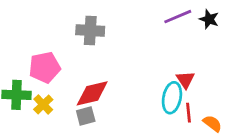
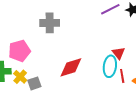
red diamond: (92, 93) -> (71, 67), moved
gray square: (86, 116) -> (34, 83), moved

